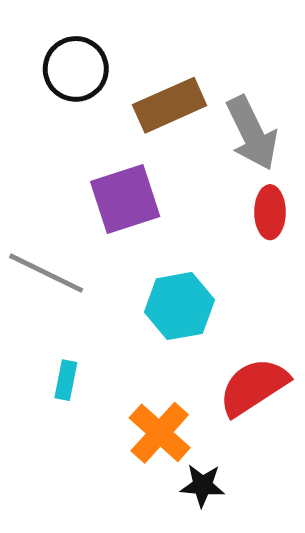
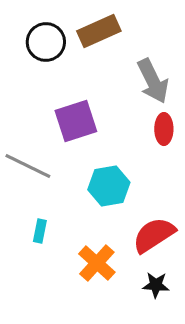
brown rectangle: (170, 105) -> (99, 31), moved
black star: (202, 485) -> (156, 285), moved

